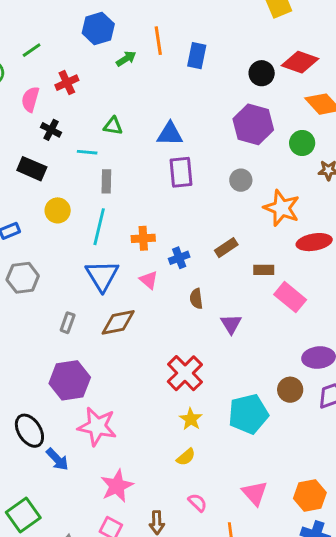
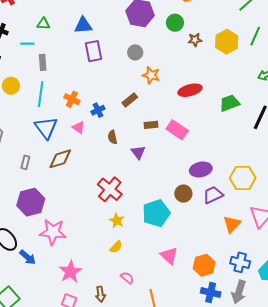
orange star: (282, 208) -> (151, 75), moved, size x0.7
orange cross: (143, 238) -> (72, 99), turned 35
brown rectangle: (264, 270) -> (151, 125), moved
pink triangle: (255, 493) -> (169, 256), moved

